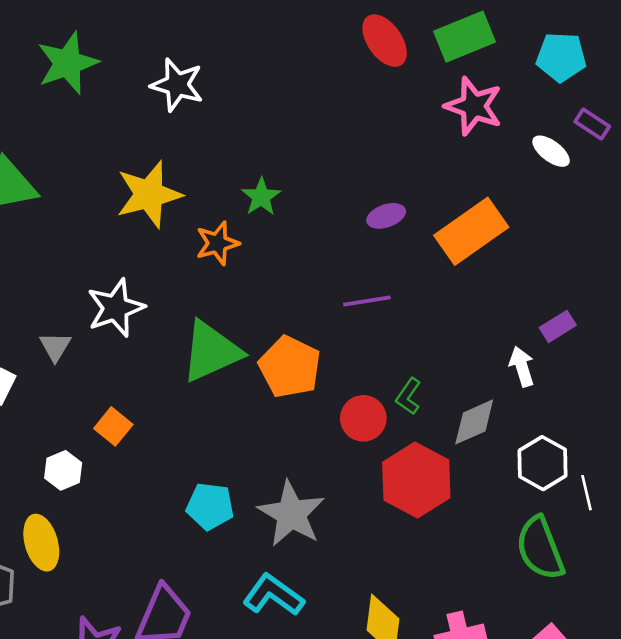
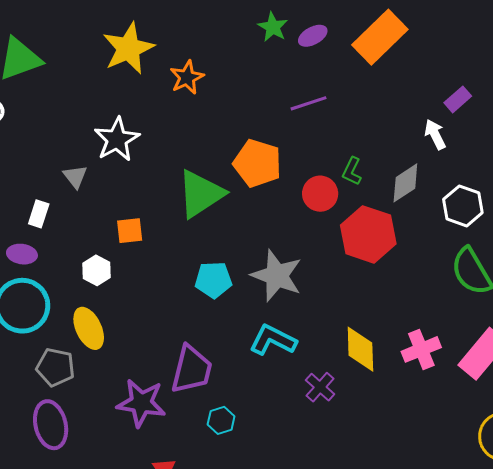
green star: (261, 197) -> (273, 27), moved
green triangle: (211, 352) -> (201, 194), moved
orange square: (113, 426) -> (130, 231), turned -36

